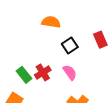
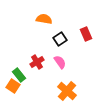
green rectangle: (24, 75) -> (19, 75), moved

